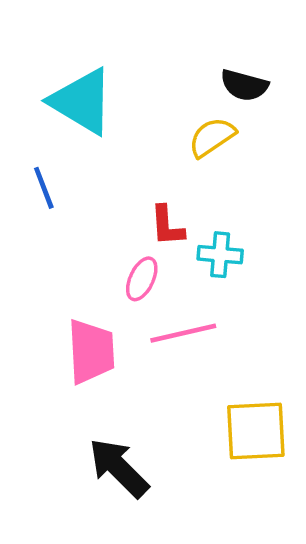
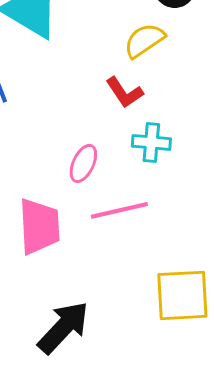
red L-shape: (167, 226) -> (124, 92), moved, turned -30
black arrow: (119, 468) -> (63, 327), turned 88

